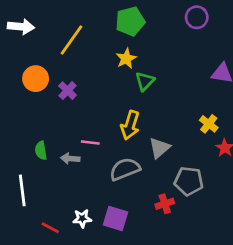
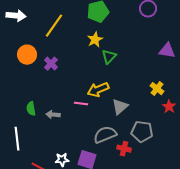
yellow arrow: (130, 125) -> (98, 90), turned 50
pink line: (90, 143) -> (81, 104), moved
gray semicircle: (125, 169) -> (105, 135), moved
red cross: (165, 204) -> (124, 149), turned 32

